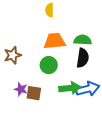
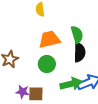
green semicircle: (83, 40) -> (77, 34), turned 78

